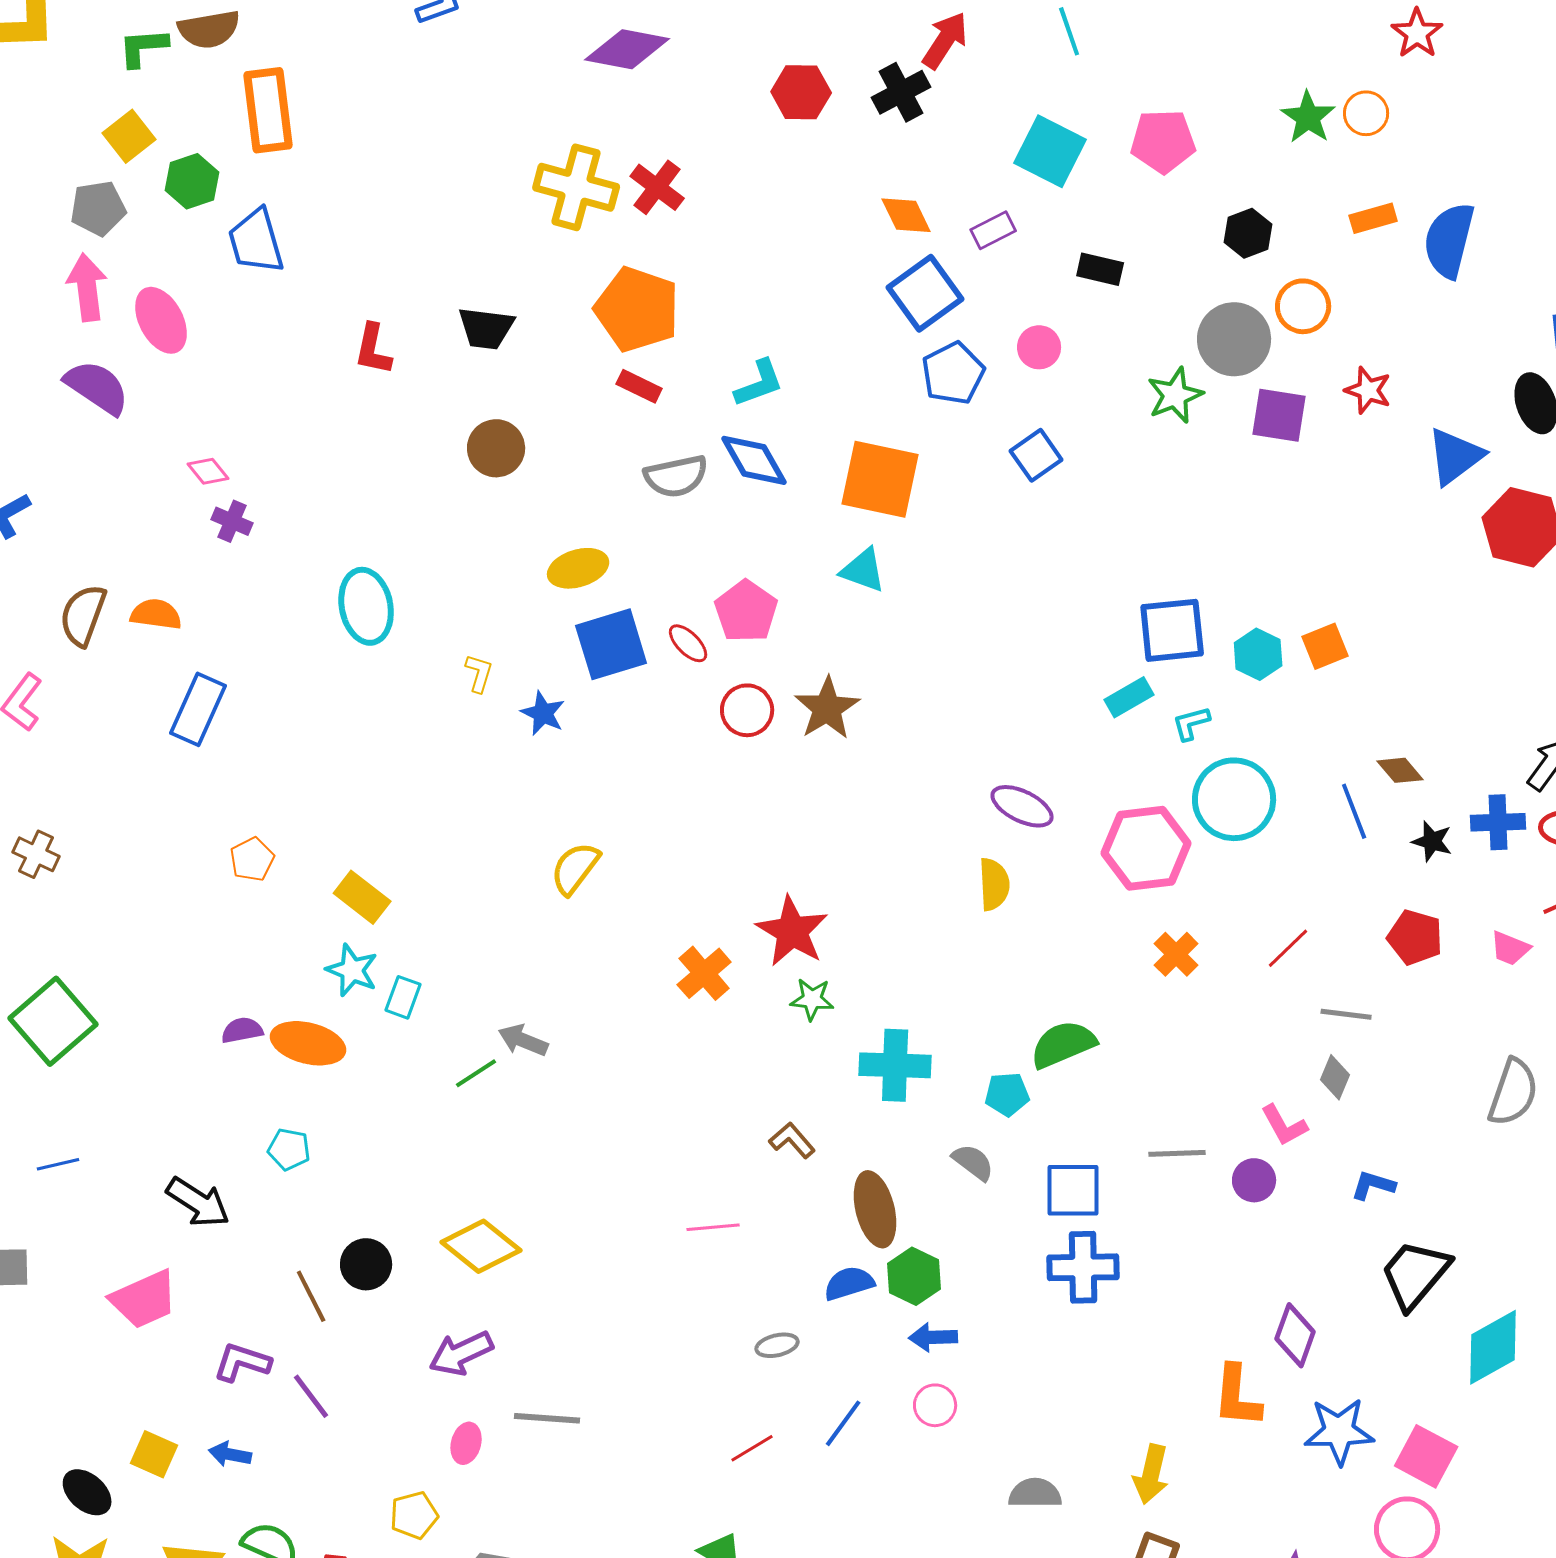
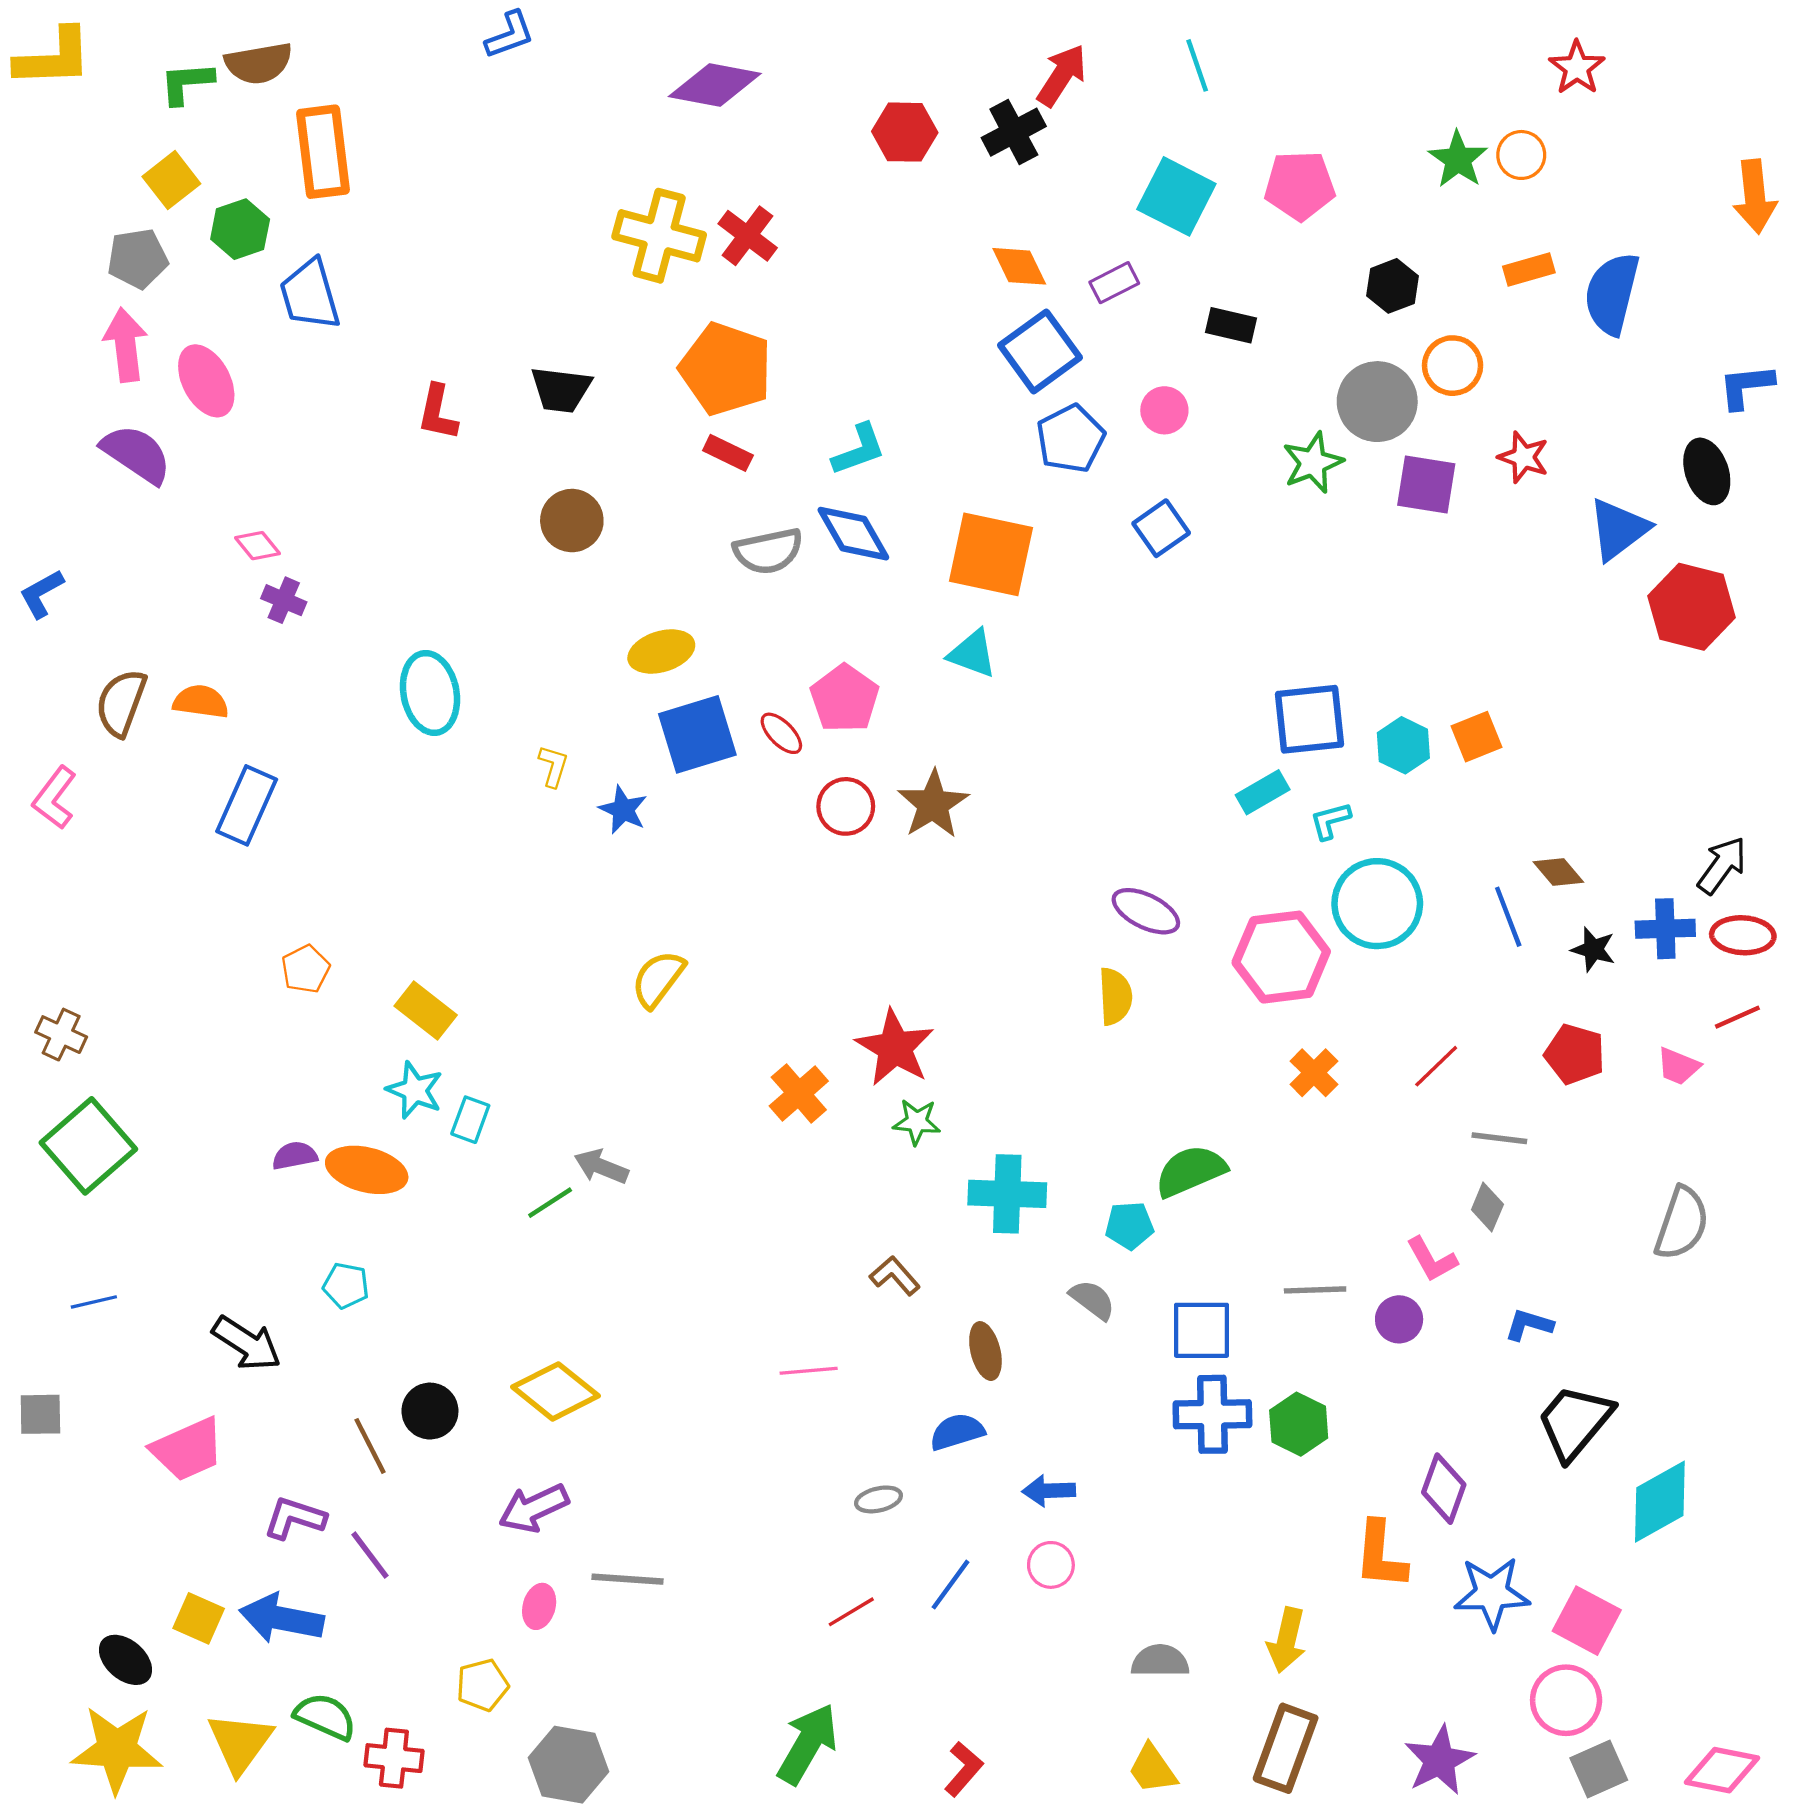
brown cross: (36, 854) -> (61, 1035), moved
brown ellipse: (875, 1209) -> (985, 1351), size x0.7
green hexagon: (914, 1276) -> (1299, 1424), moved
blue arrow: (230, 1454) -> (282, 1618), size x1.8

